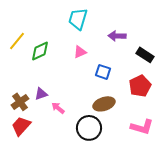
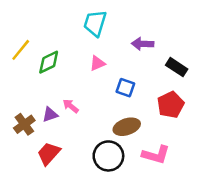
pink arrow: (58, 108) -> (71, 106), moved
red trapezoid: (21, 126) -> (49, 154), moved
pink L-shape: (142, 127) -> (156, 155), moved

